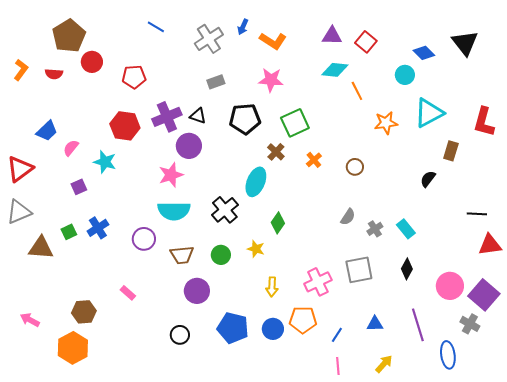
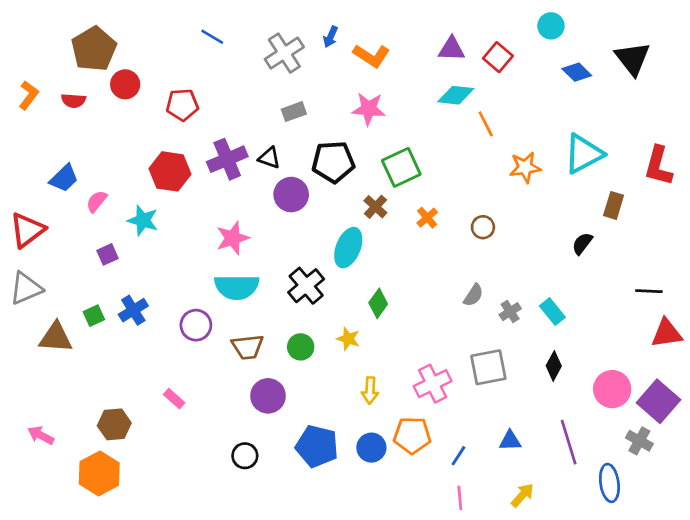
cyan circle: (405, 75) -> (551, 26), moved
purple circle: (189, 146) -> (291, 195), moved

